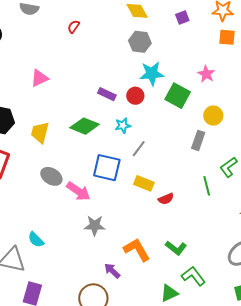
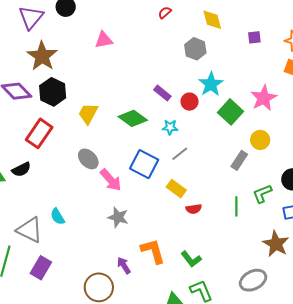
red semicircle: (74, 27) -> (165, 13), moved
gray hexagon: (140, 42) -> (195, 49), moved
cyan star: (152, 74) -> (211, 84), turned 30
pink star: (206, 74) -> (264, 98), size x1.5
pink triangle: (40, 78) -> (104, 40), moved

